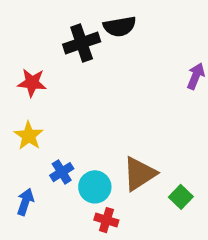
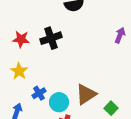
black cross: (82, 43) -> (51, 38), moved

